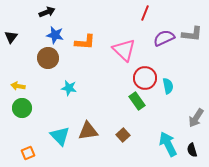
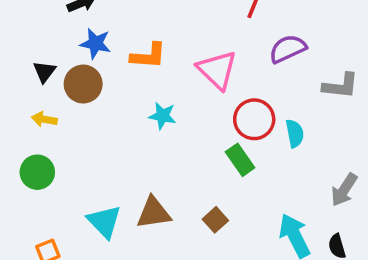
gray L-shape: (192, 34) -> (341, 86), moved
black triangle: (11, 37) -> (44, 72), moved
yellow arrow: (18, 86) -> (44, 119), moved
cyan star: (69, 88) -> (162, 116), moved

